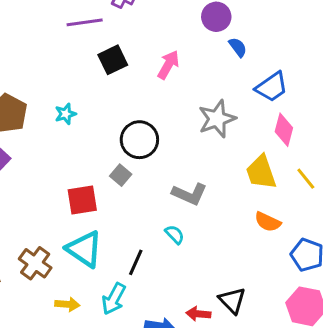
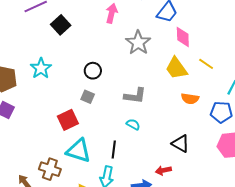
pink arrow: (168, 65) -> (112, 13), moved
cyan star: (66, 114) -> (41, 68), size x1.5
black circle: (139, 140) -> (93, 71), size x0.7
black triangle: (232, 300) -> (181, 144), moved

